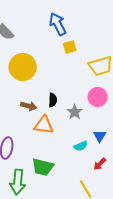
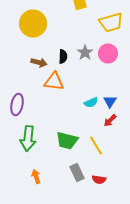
gray star: (75, 112) -> (85, 52), moved
blue triangle: (100, 136) -> (110, 102), moved
green trapezoid: (43, 167) -> (67, 140), moved

